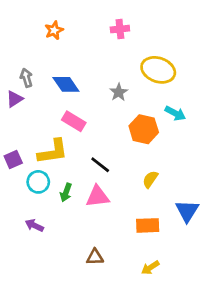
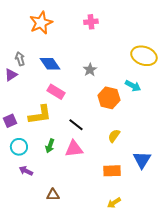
orange star: (54, 30) -> (41, 23), size x1.6
yellow ellipse: (158, 70) -> (144, 56), moved
cyan circle: (38, 182) -> (19, 147), moved
brown triangle: (95, 257) -> (53, 195), moved

